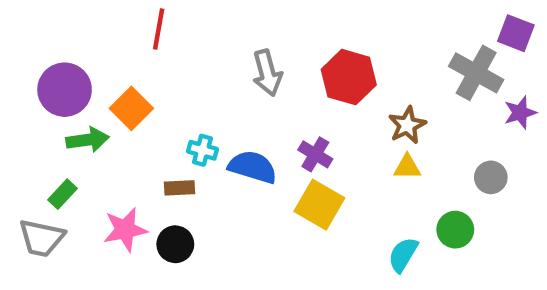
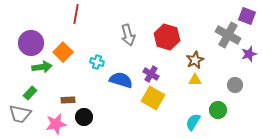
cyan cross: (202, 150) -> (97, 62), moved
brown rectangle: (179, 188) -> (68, 100), moved
pink star: (125, 230) -> (56, 124), moved

